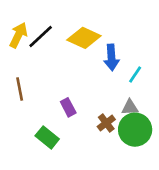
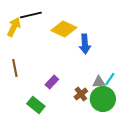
black line: (41, 36) -> (31, 15), moved, turned 30
cyan line: (135, 75) -> (110, 79), moved
purple rectangle: (68, 107) -> (52, 82), turned 72

